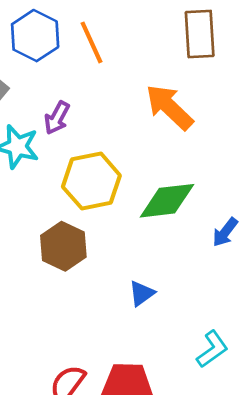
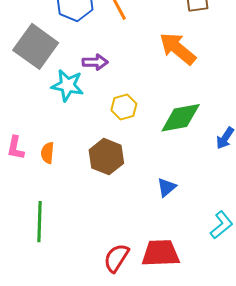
purple arrow: (57, 118) -> (95, 62), turned -115
yellow hexagon: (91, 181) -> (124, 107), size x0.6

